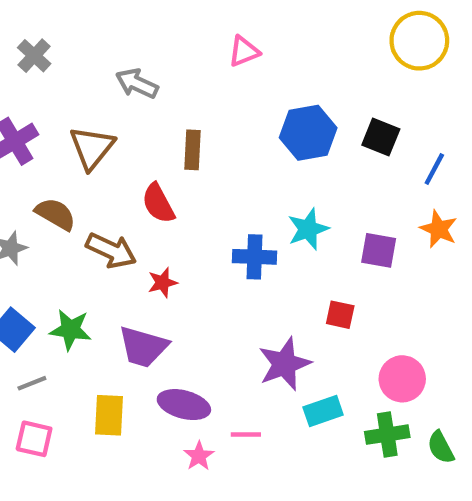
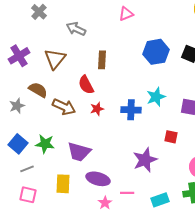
gray cross: (34, 56) -> (39, 12), moved
red star: (162, 283) -> (97, 109), moved
cyan rectangle: (323, 411) -> (160, 200), moved

